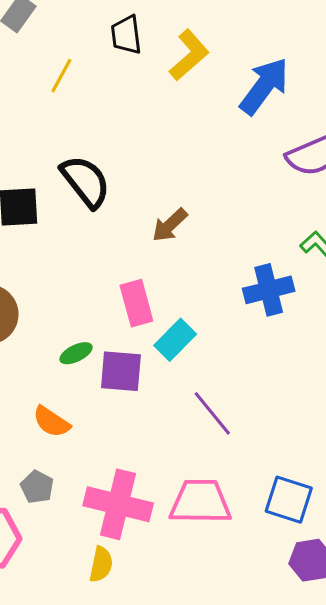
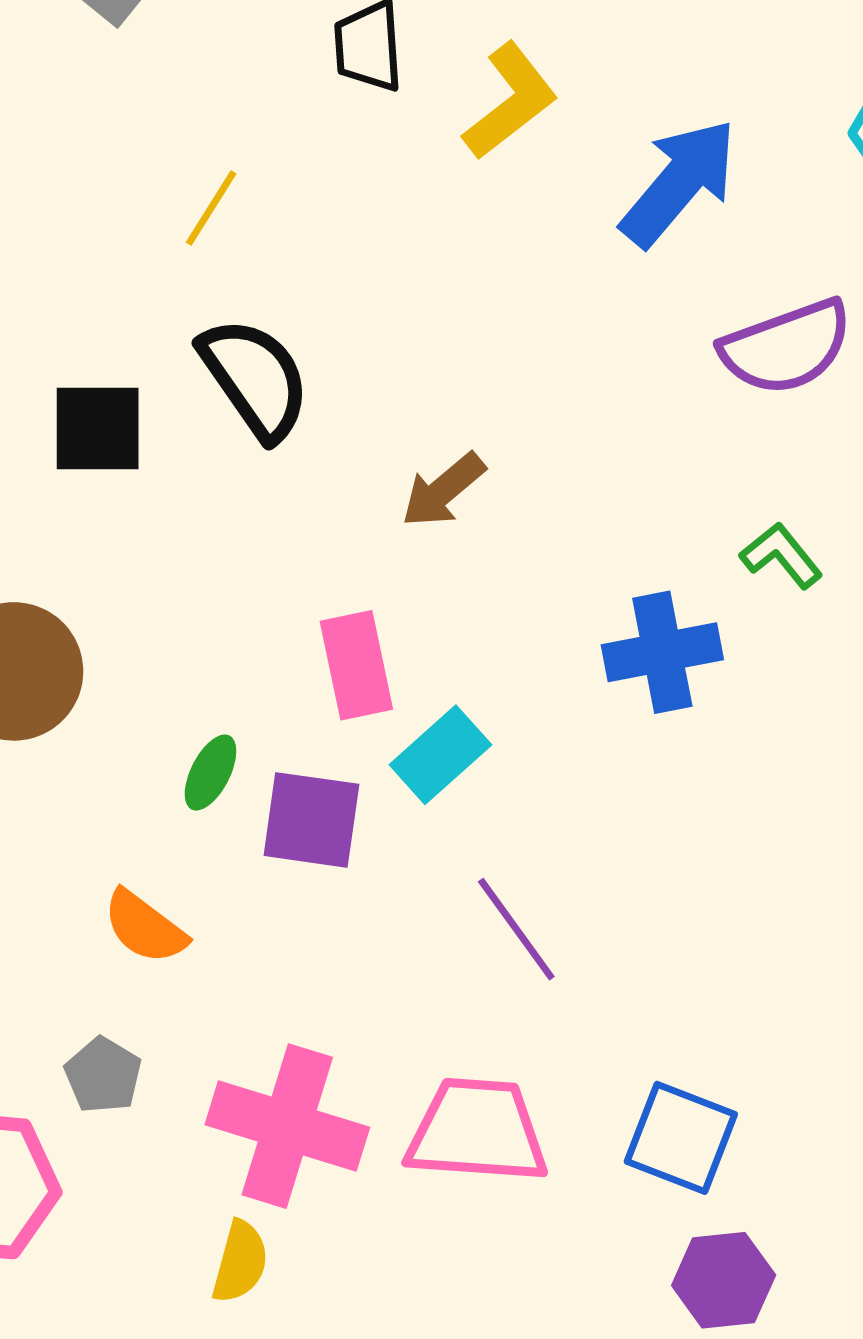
yellow line: (61, 76) -> (211, 208), moved
green ellipse: (76, 353) -> (210, 773), turned -40

